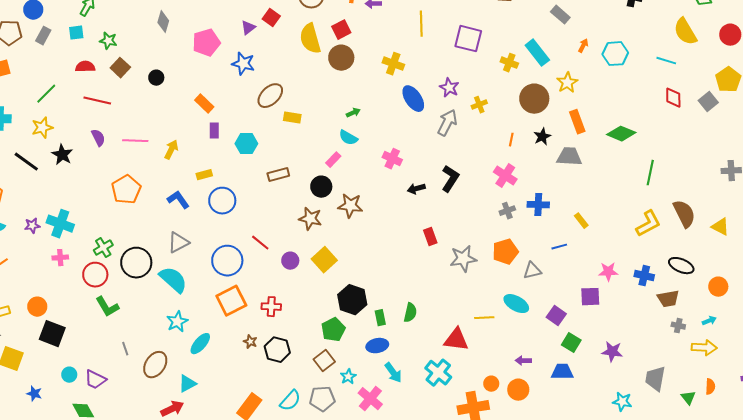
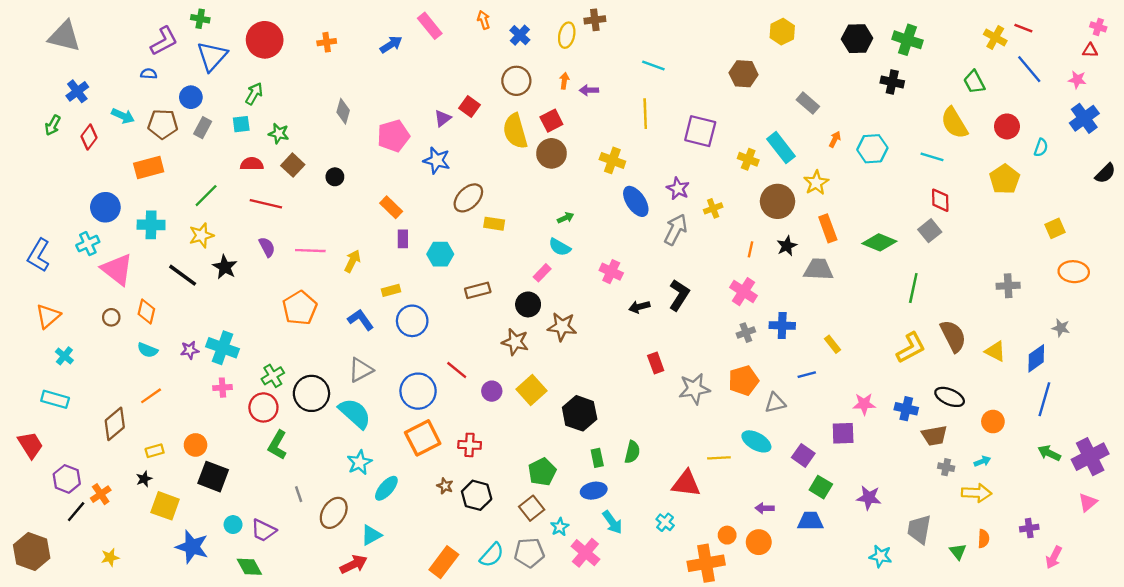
gray square: (708, 102) -> (930, 231), moved
black hexagon: (352, 300) -> (580, 413), moved
green L-shape: (107, 307) -> (278, 445), turned 60
cyan cross: (438, 373) -> (665, 522), size x0.6
blue star: (34, 394) -> (192, 547), size x1.8

